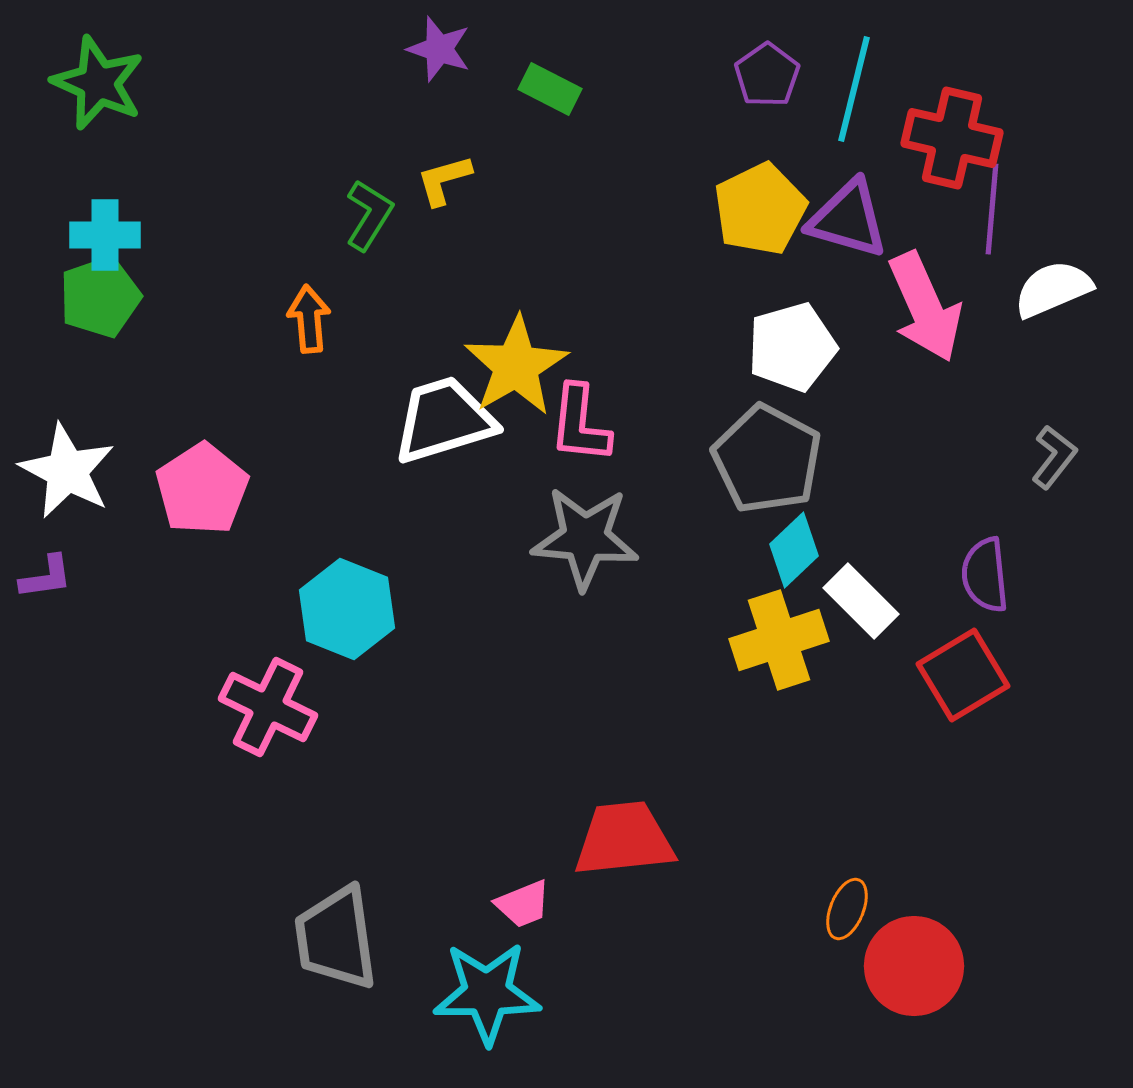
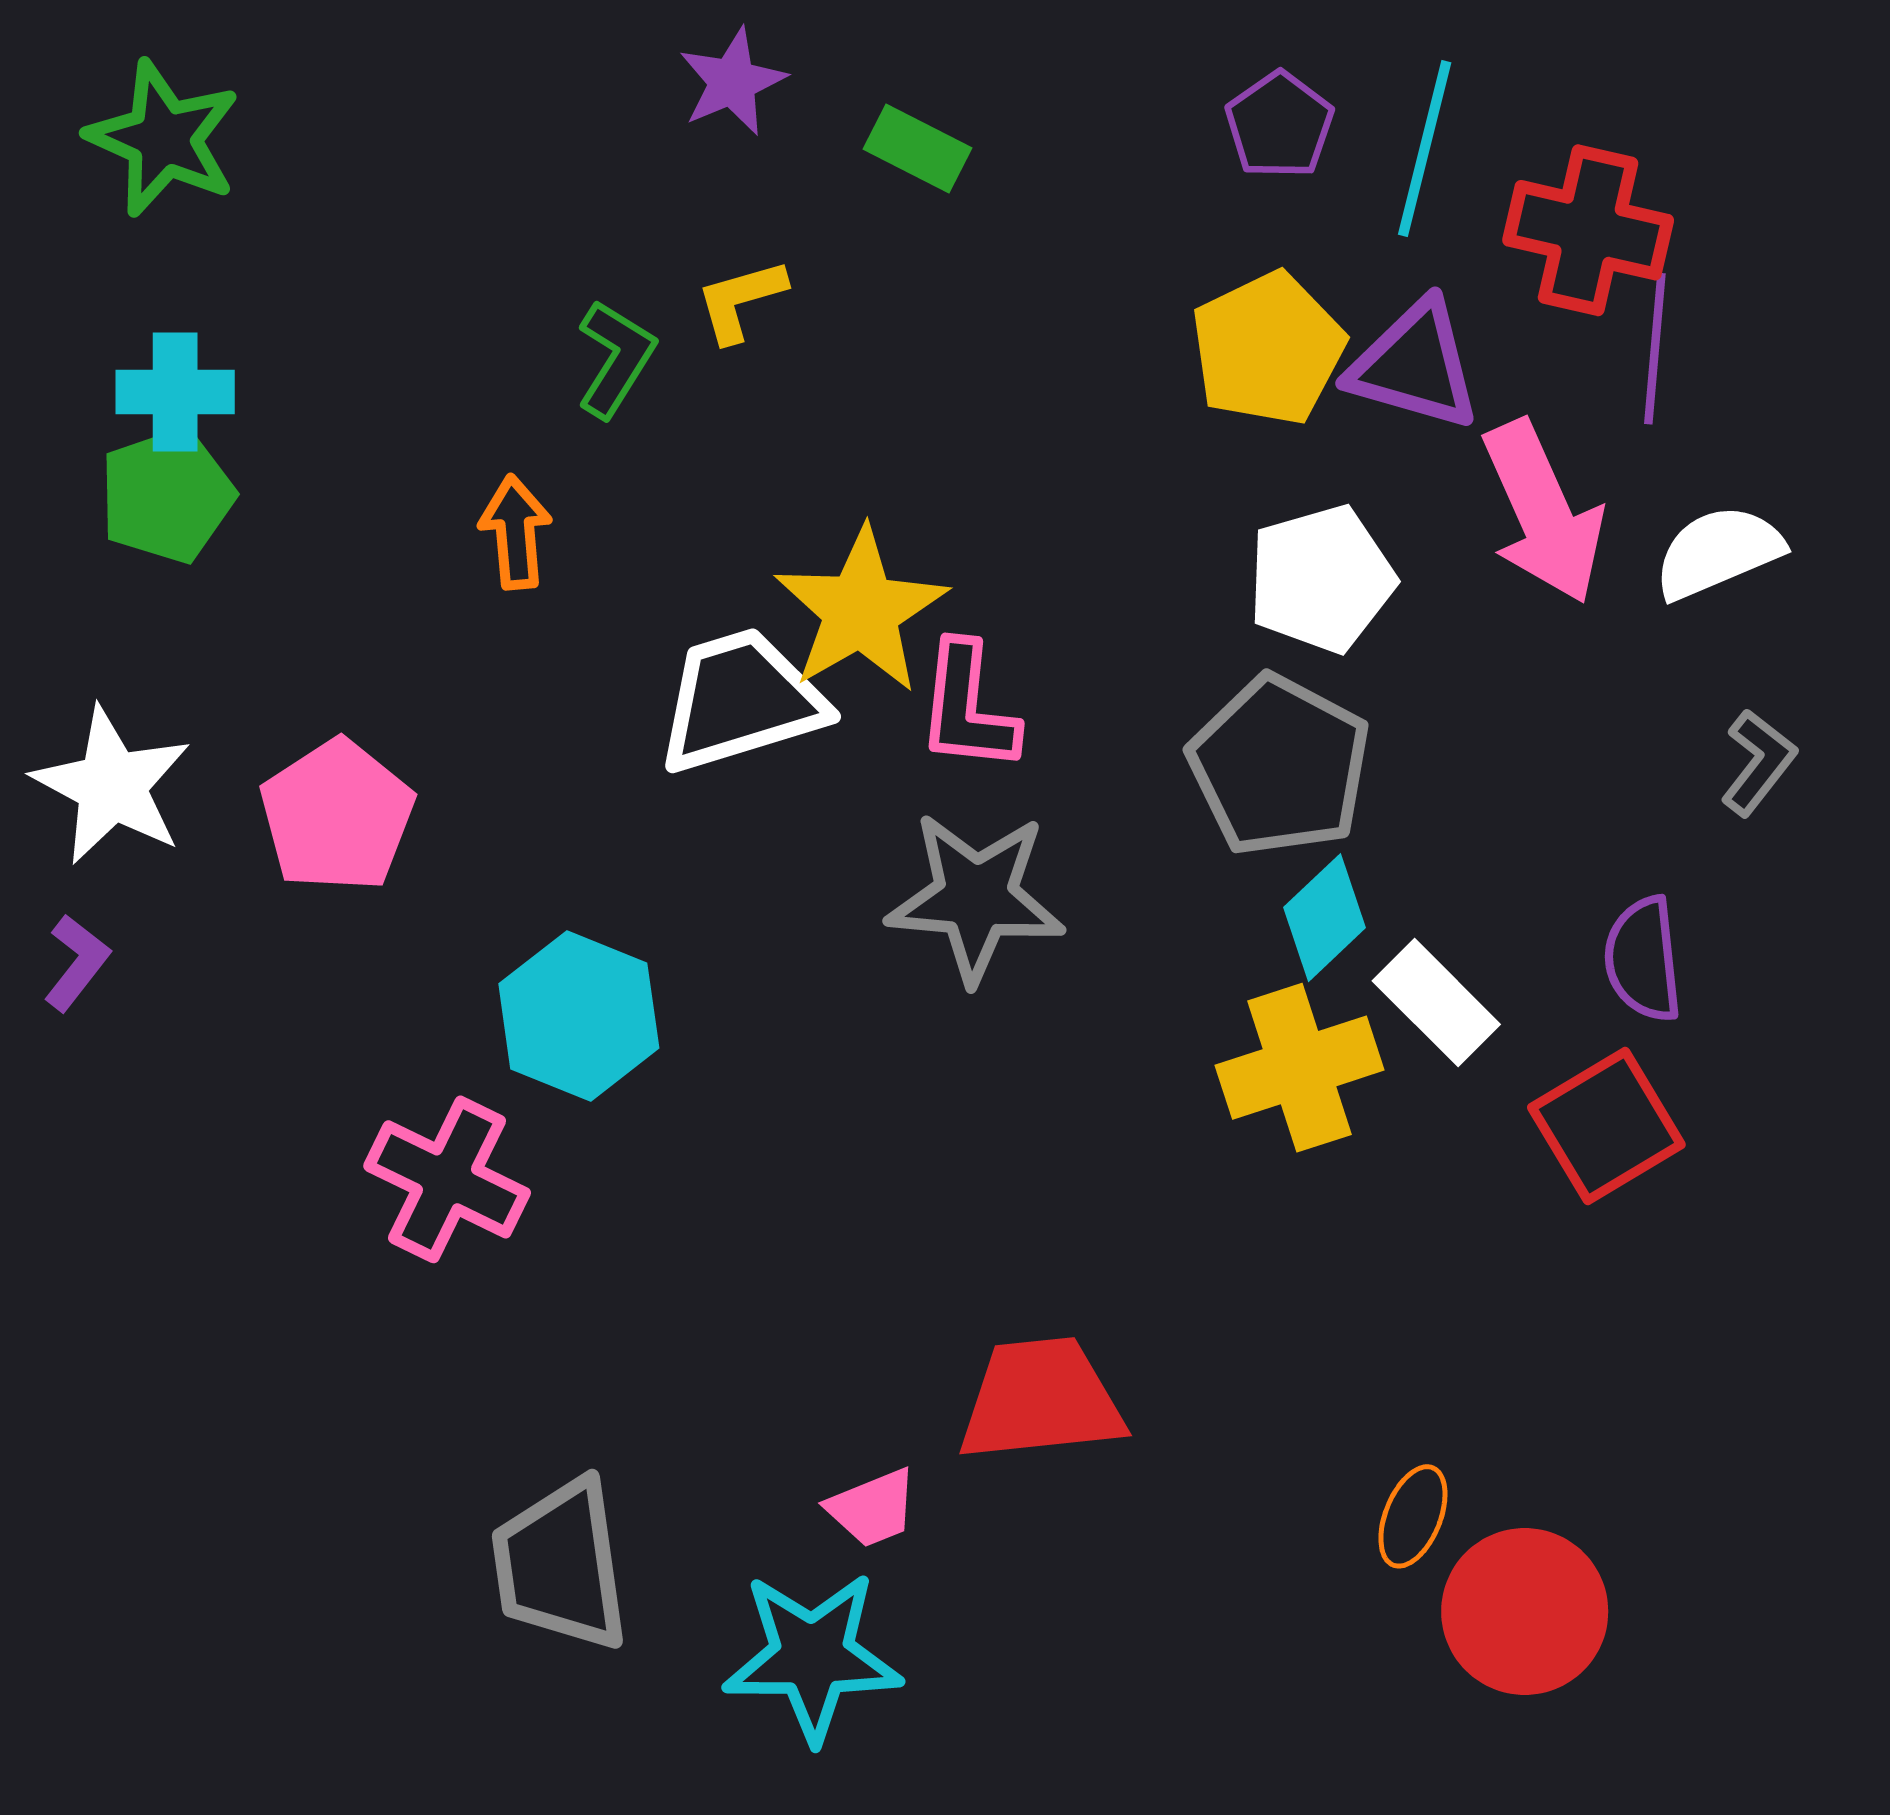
purple star: (439, 49) -> (732, 82), turned 30
white semicircle: (1053, 289) -> (1718, 552), moved
purple L-shape: (46, 577) -> (77, 963), turned -44

